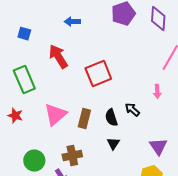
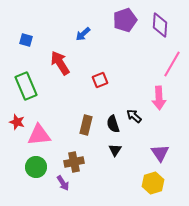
blue arrow: (72, 22) -> (83, 34), moved, turned -42
red square: (98, 74) -> (100, 80), size x0.6
pink arrow: (157, 92) -> (159, 98), size x1.6
pink triangle: (55, 115) -> (39, 135), moved, turned 35

